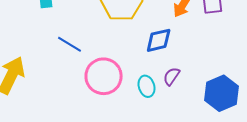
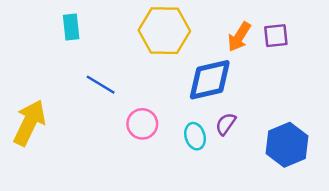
blue diamond: (159, 40) -> (210, 80), size x1.4
pink circle: (104, 76) -> (142, 124), size x0.7

